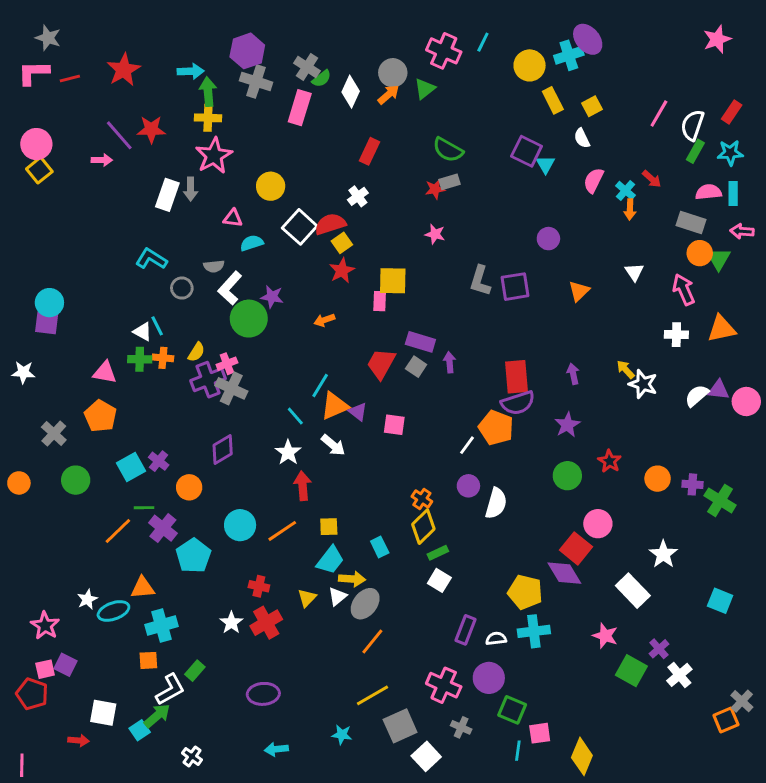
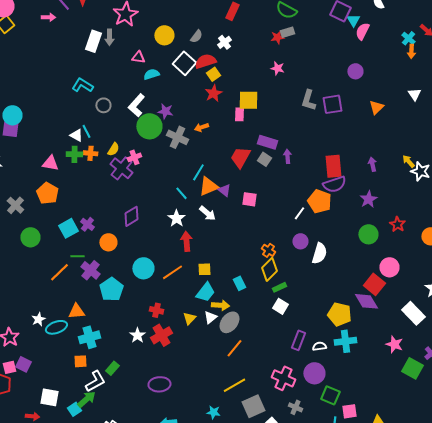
pink semicircle: (594, 180) -> (362, 31), moved
gray semicircle: (214, 266) -> (196, 36), moved, turned -48
purple cross: (208, 380) -> (121, 168), turned -30
gray cross: (231, 388) -> (177, 137), moved

